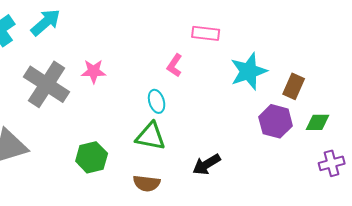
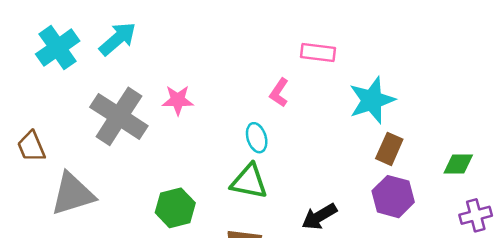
brown rectangle: (294, 86) -> (389, 149), moved
purple hexagon: (276, 121) -> (393, 197), moved

